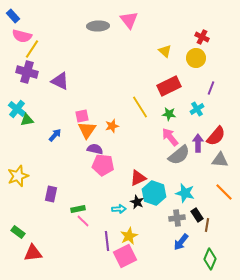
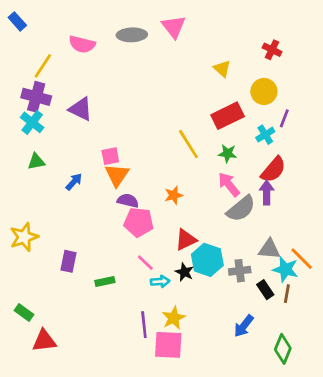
pink semicircle: (22, 36) -> (82, 44), moved
yellow circle: (196, 58) -> (264, 91), moved
cyan cross: (17, 109) -> (32, 122), moved
cyan cross: (197, 109) -> (265, 135), moved
orange star: (112, 126) -> (174, 195), moved
red semicircle: (216, 136) -> (273, 170), moved
gray triangle: (220, 160) -> (269, 249), moved
cyan star: (185, 193) -> (285, 269), moved
gray cross: (177, 218) -> (240, 271), moved
pink line: (83, 221) -> (145, 263), moved
brown line: (207, 225) -> (287, 294), moved
pink square: (125, 256) -> (168, 345), turned 30

